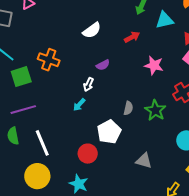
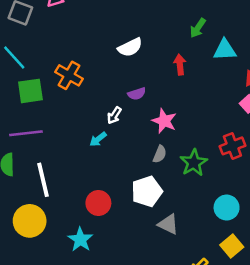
red arrow: (132, 37) -> (180, 65), turned -77
pink star: (154, 65) -> (164, 121), moved
white pentagon: (109, 132) -> (147, 191), moved

